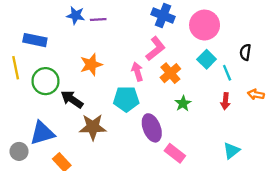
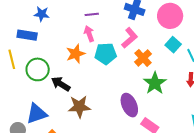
blue star: (76, 15) -> (42, 14), moved
purple line: (98, 20) -> (92, 14), moved
pink arrow: (137, 72) -> (89, 34), moved
cyan pentagon: (126, 99) -> (106, 54), moved
green star: (183, 103) -> (155, 83), size x1.6

